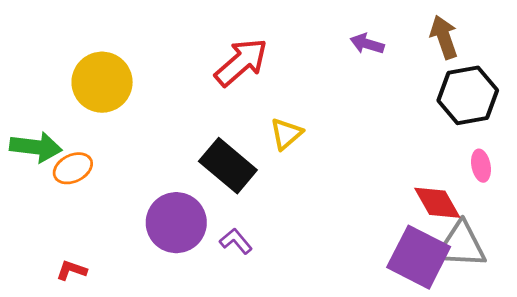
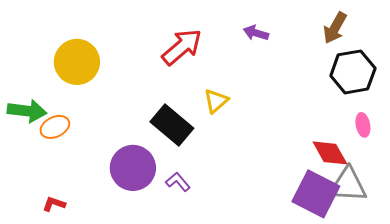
brown arrow: (444, 37) -> (335, 28), turned -132
purple arrow: (367, 44) -> (256, 33), moved

